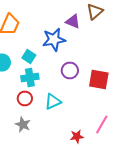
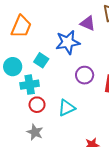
cyan cross: (30, 78) -> (30, 85), moved

